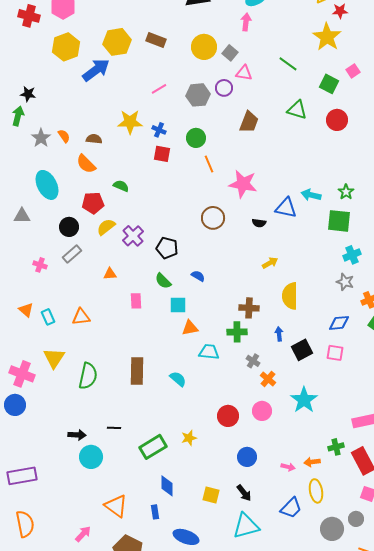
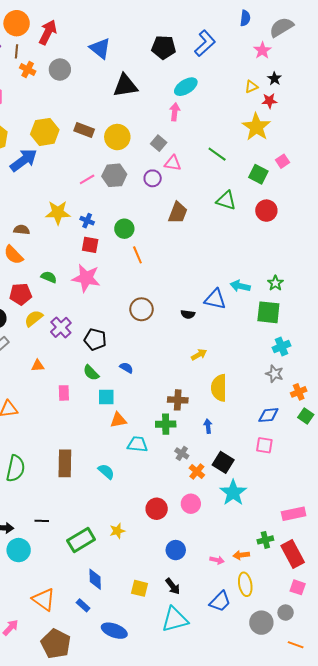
yellow circle: (204, 47) -> (117, 137), moved
gray hexagon: (198, 95) -> (114, 175), moved
pink star: (243, 184) -> (86, 278), moved
black square: (302, 350) -> (223, 462), moved, turned -30
blue rectangle: (155, 512) -> (83, 605), turned -40

